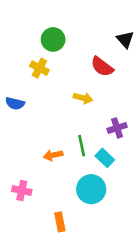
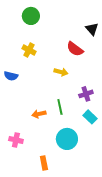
green circle: (53, 39) -> (31, 16), moved
cyan rectangle: (105, 158) -> (90, 117), moved

